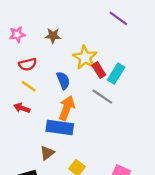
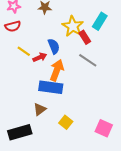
red semicircle: (28, 64) -> (13, 26), moved
cyan rectangle: (116, 74) -> (100, 21), moved
red arrow: (22, 108) -> (40, 57), moved, turned 136

